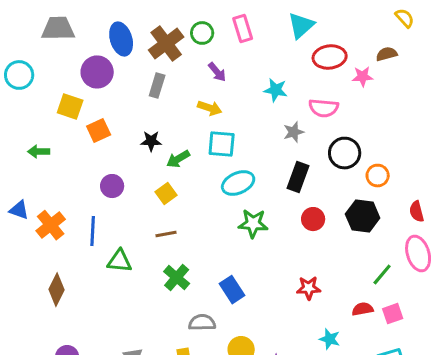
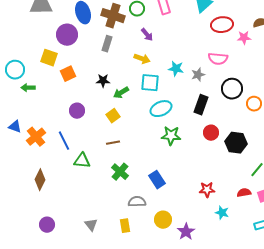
brown cross: (166, 43) -> (113, 16), turned -35
cyan circle: (19, 75) -> (15, 70), moved
cyan star: (276, 90) -> (176, 69), moved
black hexagon: (363, 216) -> (236, 143), moved
blue line: (93, 231) -> (64, 141), turned -30
red star: (309, 288) -> (207, 190), moved

